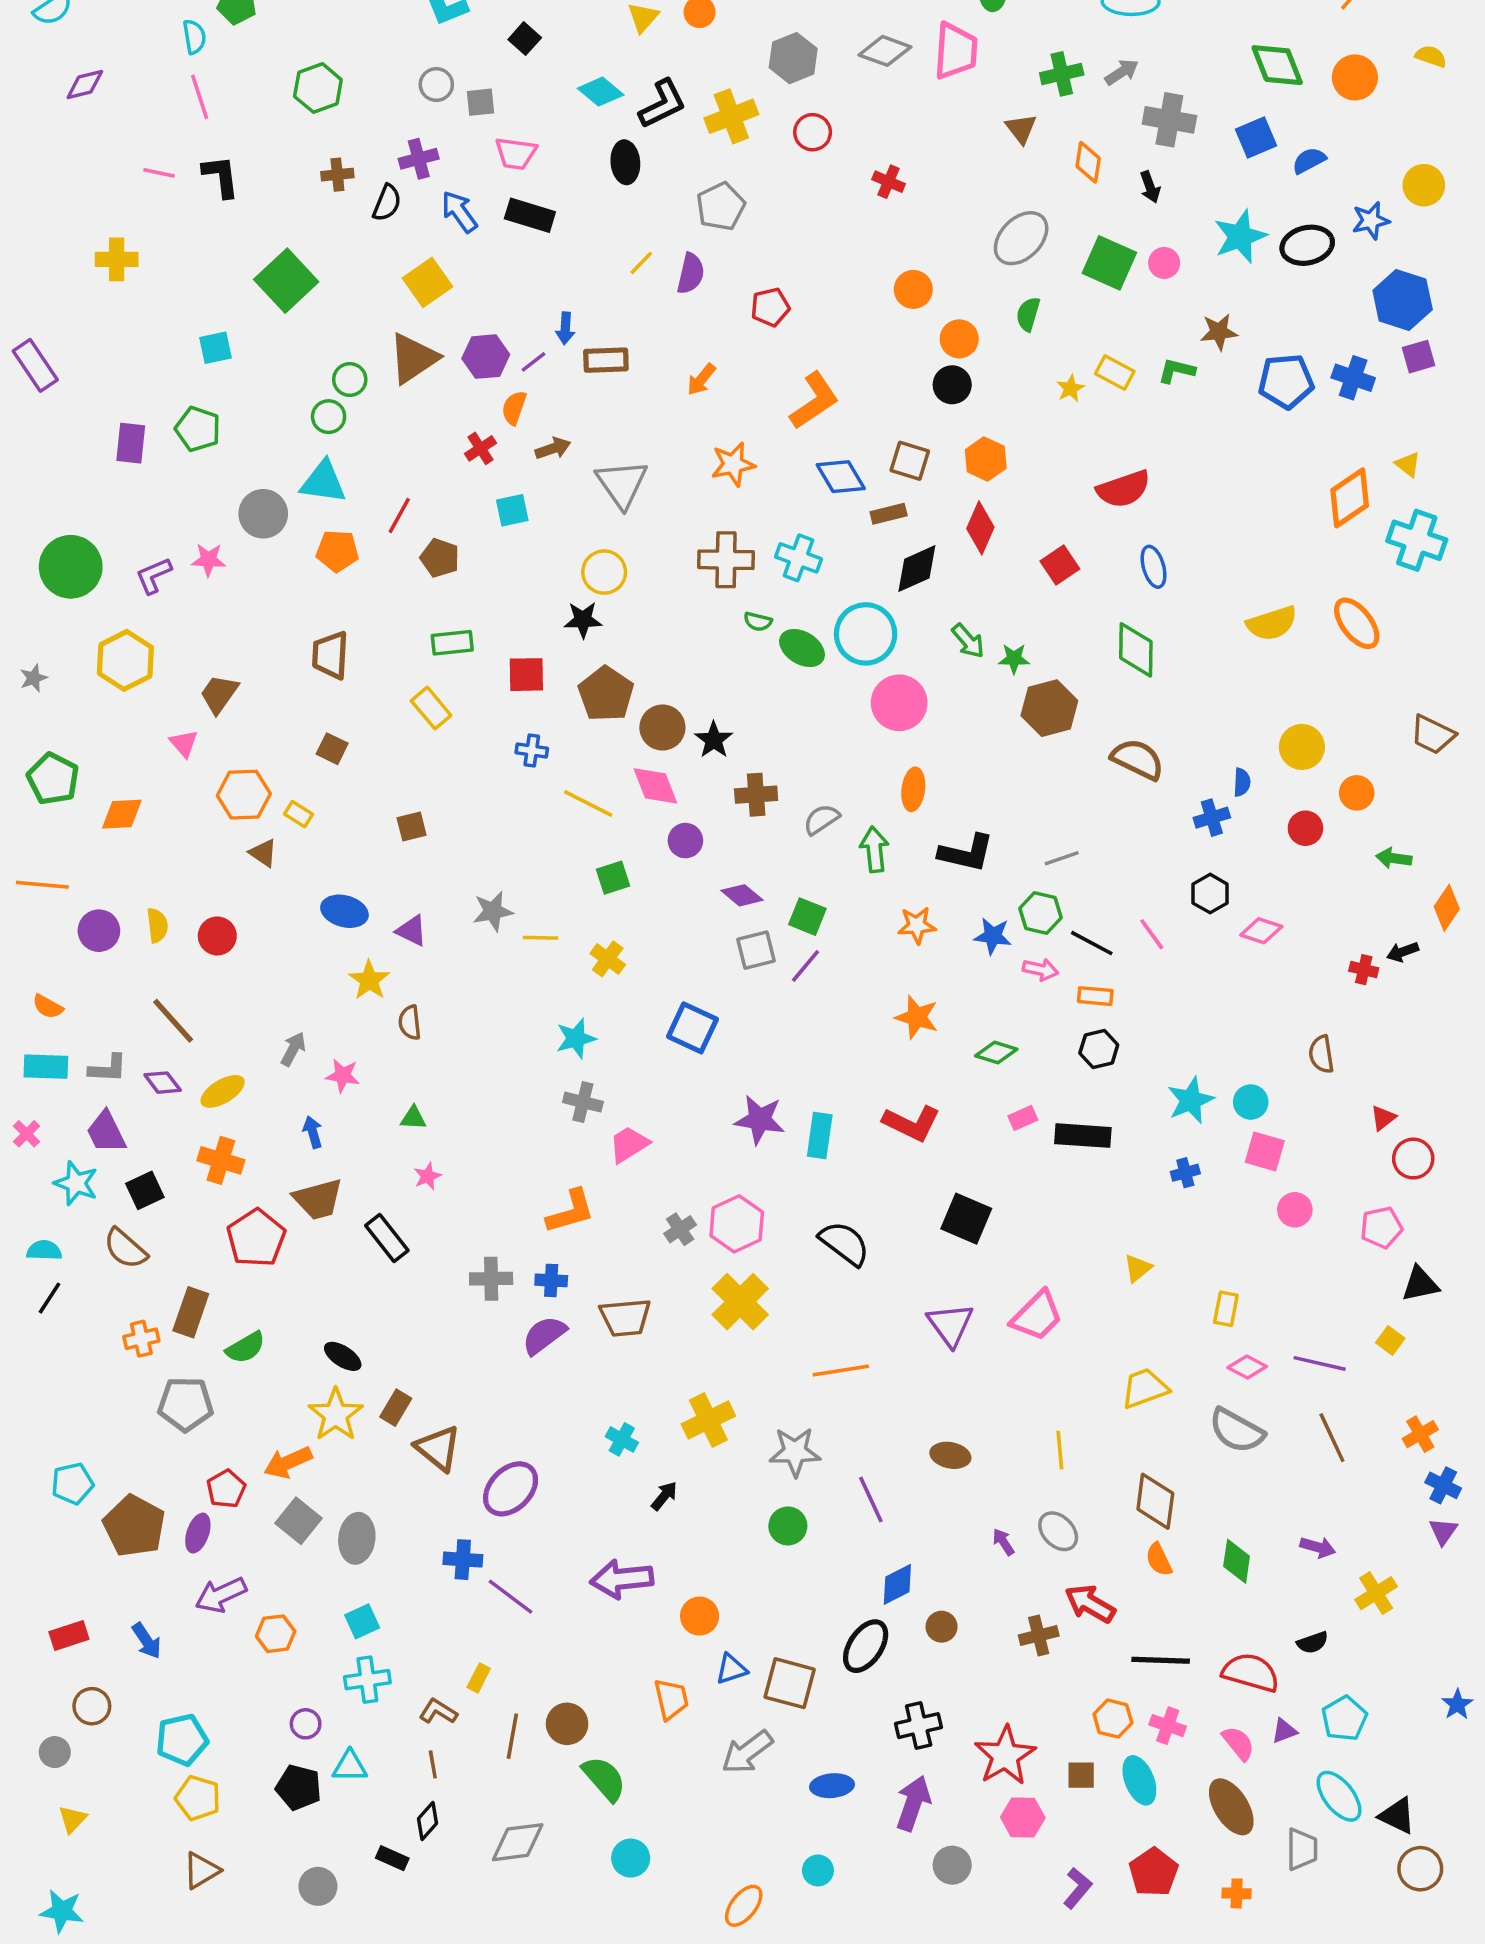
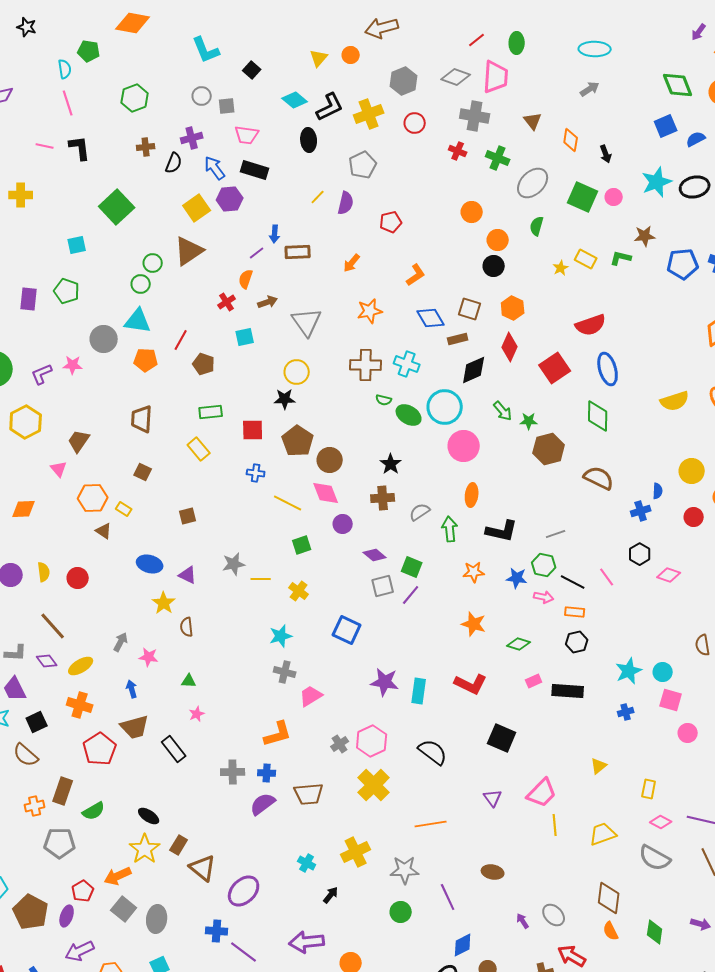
green cross: (1062, 74) -> (498, 158), moved, turned 35
gray cross: (1169, 120) -> (475, 116), moved
purple hexagon: (486, 357) -> (230, 199), moved
orange L-shape: (814, 401) -> (416, 275), size x0.7
red square: (1060, 565) -> (555, 368), size x1.4
blue ellipse: (1154, 567) -> (608, 369), size x1.4
black star: (714, 740) -> (391, 464), moved
purple triangle: (950, 1325) -> (493, 798), size x0.7
yellow line: (1060, 1450) -> (555, 825), moved

